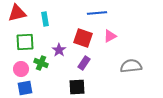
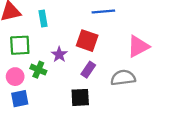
pink triangle: (110, 36) -> (138, 46), moved, size x1.5
gray semicircle: (131, 66) -> (123, 78), moved

